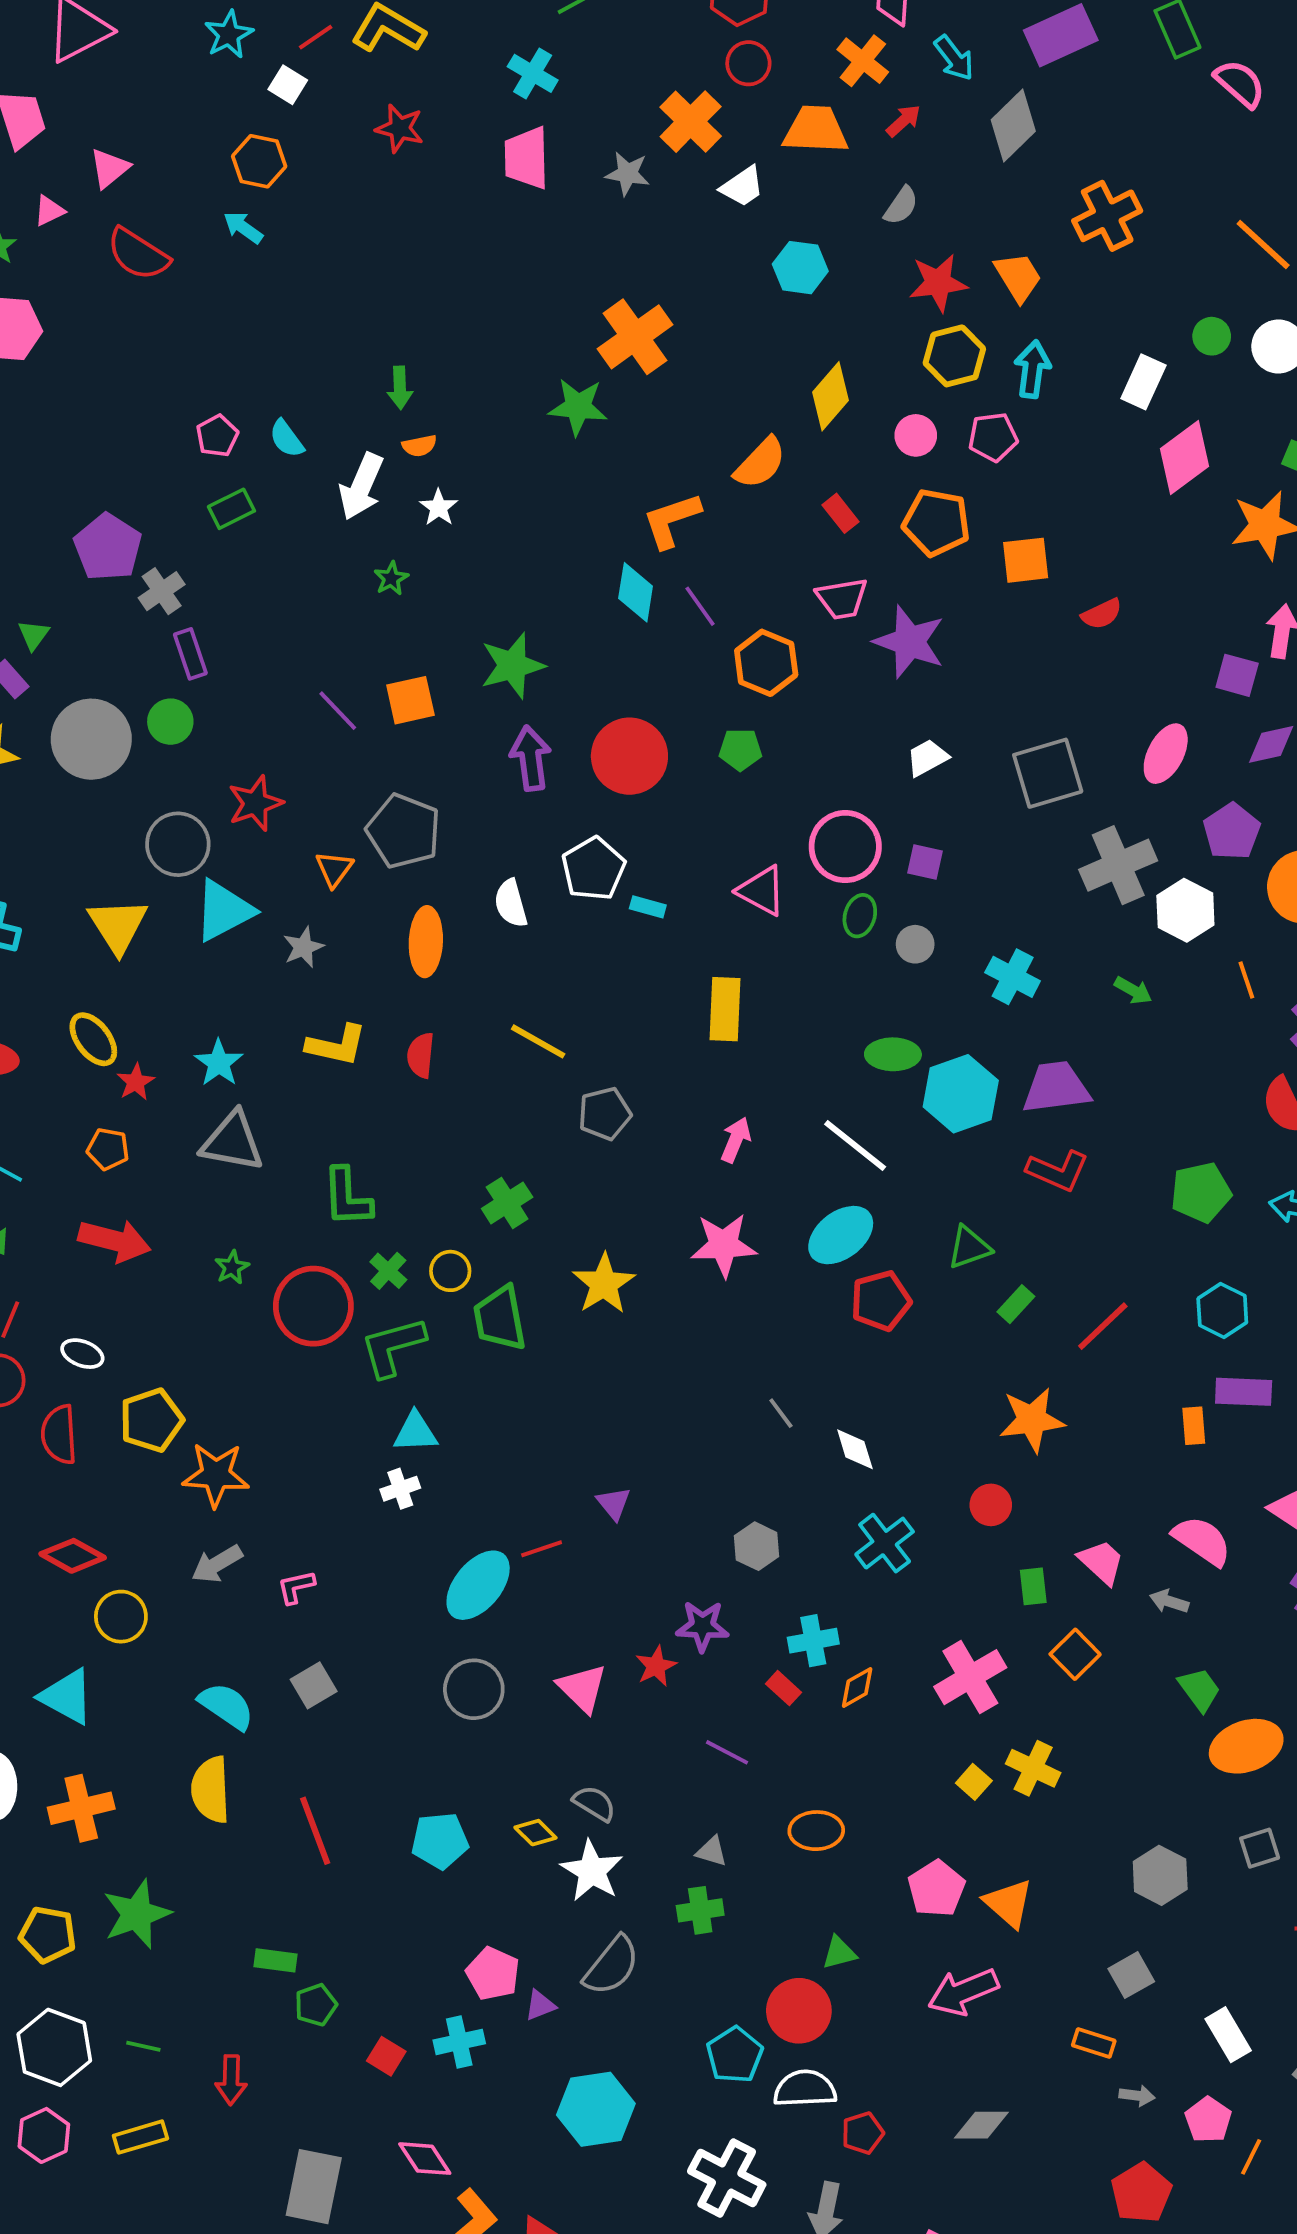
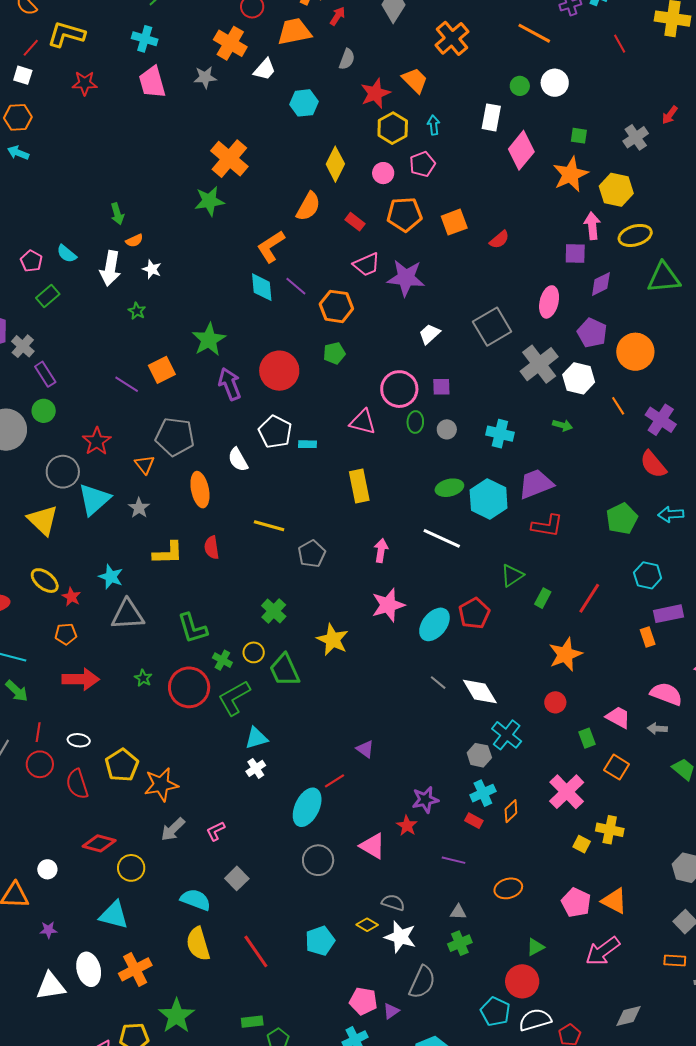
cyan arrow: (1032, 369) -> (434, 125), size x0.7
cyan ellipse: (841, 1235) -> (434, 624), moved
white diamond: (855, 1449) -> (480, 691), size x1.5
gray hexagon: (757, 1546) -> (479, 755), moved

